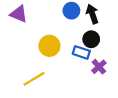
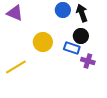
purple cross: (99, 67) -> (88, 61), turned -32
yellow line: (34, 79) -> (16, 67), moved

